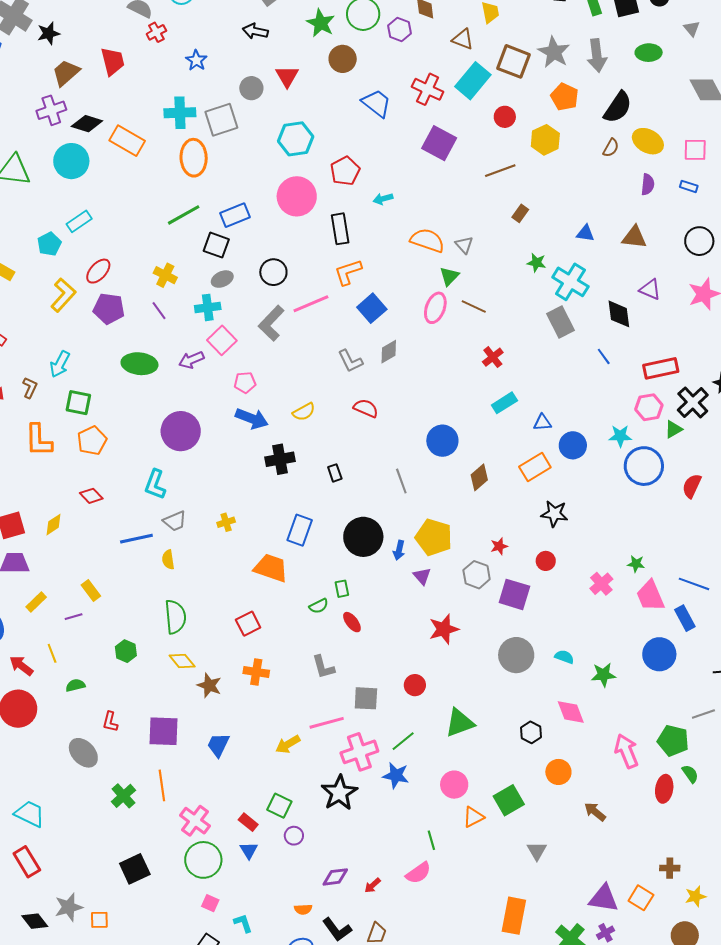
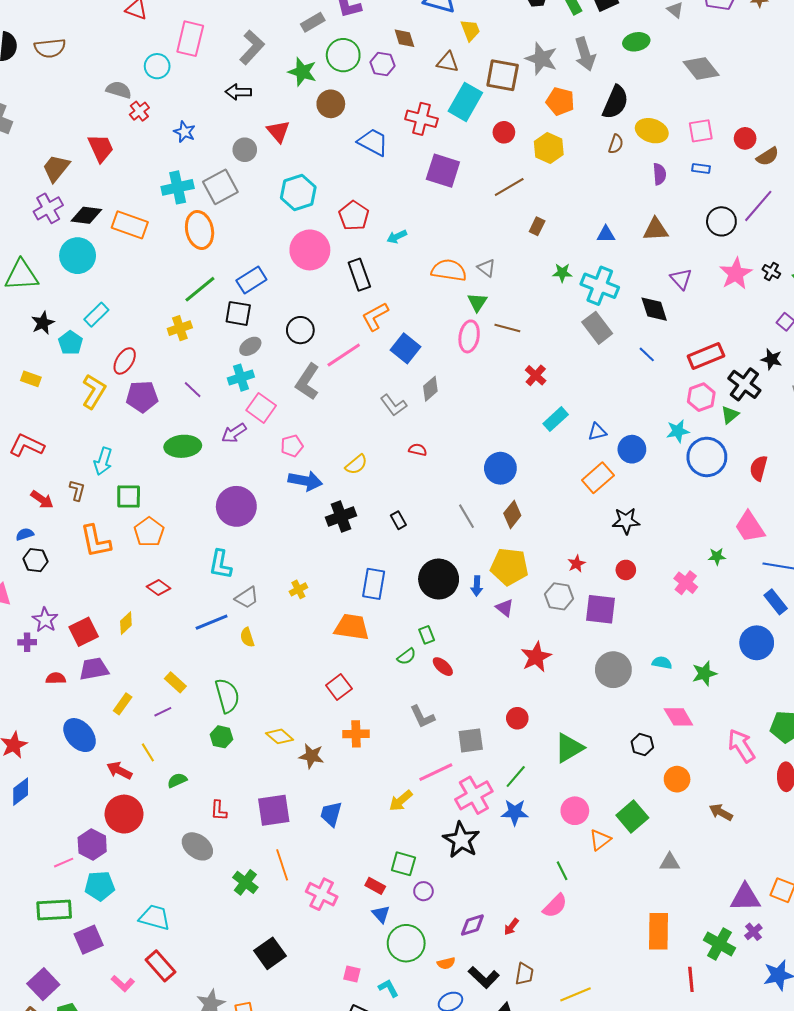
black star: (49, 33) -> (43, 323), moved
yellow cross: (165, 275) -> (180, 328), moved, turned -35
purple triangle: (650, 290) -> (681, 279), turned 35
red semicircle: (366, 408) -> (418, 450), size x0.7
brown diamond: (479, 477) -> (512, 514), moved
pink trapezoid: (650, 596) -> (750, 527), moved
green semicircle: (175, 617) -> (227, 696), moved
gray triangle: (537, 851) -> (670, 862), turned -50
green circle: (203, 860) -> (406, 943), moved

